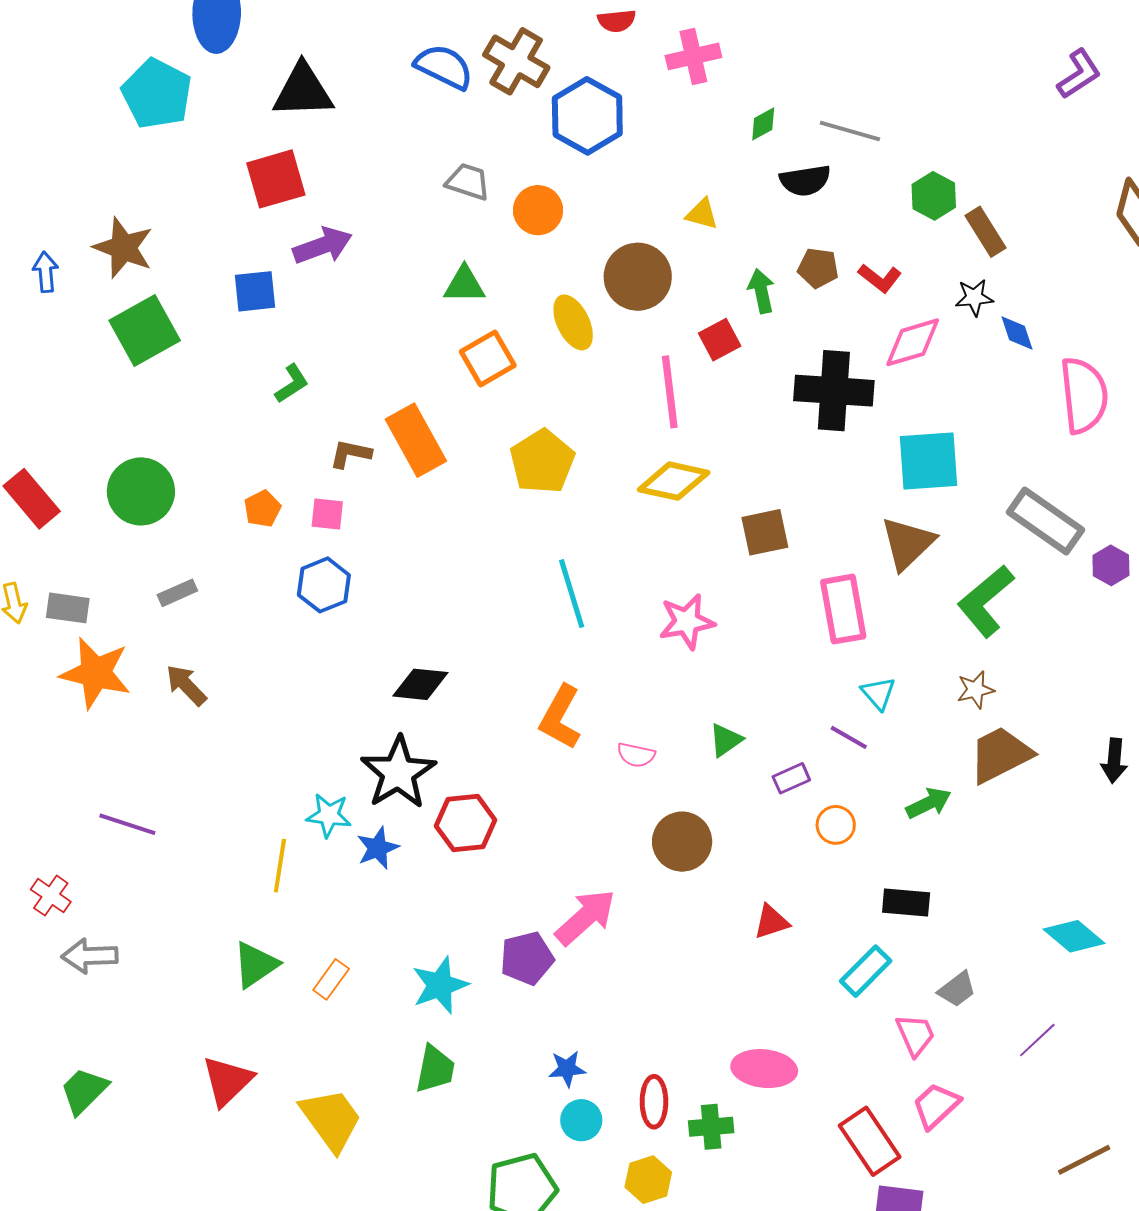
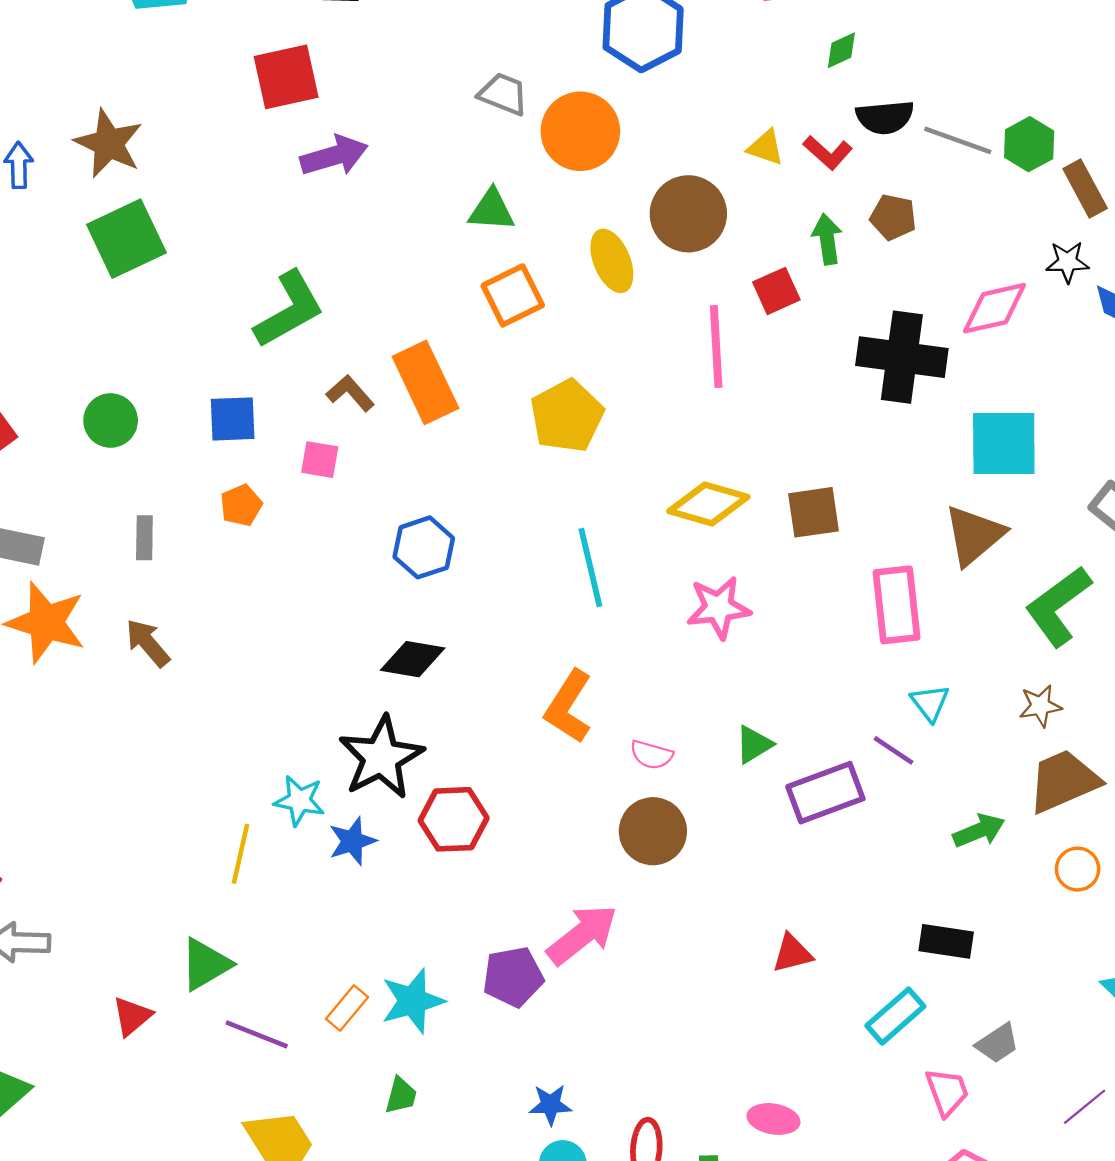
gray line: (850, 131) -> (958, 140), moved
orange circle: (538, 210) -> (580, 131), size x1.4
red L-shape: (880, 278) -> (828, 153), moved
blue square: (255, 291) -> (233, 419), moved
green L-shape: (292, 384) -> (289, 310), size x1.8
brown L-shape: (350, 454) -> (350, 393), turned 33
yellow diamond: (674, 481) -> (708, 504), moved
green circle: (141, 491) -> (111, 420), size x0.7
orange pentagon: (262, 509) -> (241, 505), moved
blue hexagon: (324, 585) -> (424, 547), moved
gray rectangle: (177, 593) -> (144, 538), turned -69
purple rectangle: (791, 778) -> (825, 793), size x1.8
purple line: (127, 824) -> (257, 1034), moved
orange circle: (836, 825) -> (1078, 869), moved
brown circle: (682, 842) -> (653, 831), moved
orange rectangle: (331, 979) -> (347, 1008), moved
green trapezoid: (435, 1069) -> (401, 1095), size x0.7
pink ellipse: (764, 1069) -> (773, 1119), size x0.7
red triangle: (227, 1081) -> (132, 1016), moved, size x0.7

